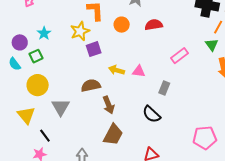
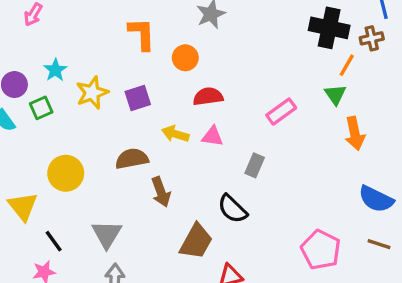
red semicircle: (154, 25) -> (208, 96), moved
yellow star: (80, 31) -> (92, 93), moved
yellow circle: (38, 85) -> (66, 173), moved
gray triangle: (61, 107) -> (107, 234), moved
brown trapezoid: (113, 135) -> (196, 241), moved
pink pentagon: (205, 138) -> (321, 250), turned 30

